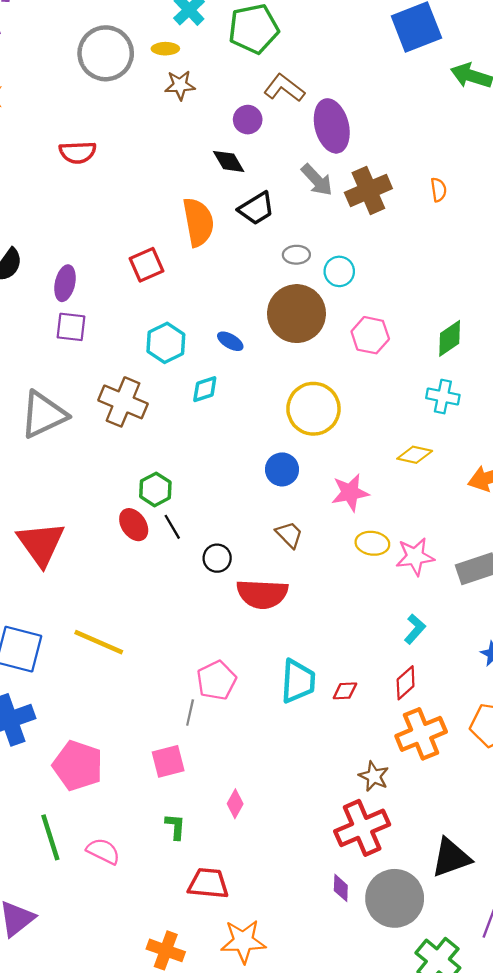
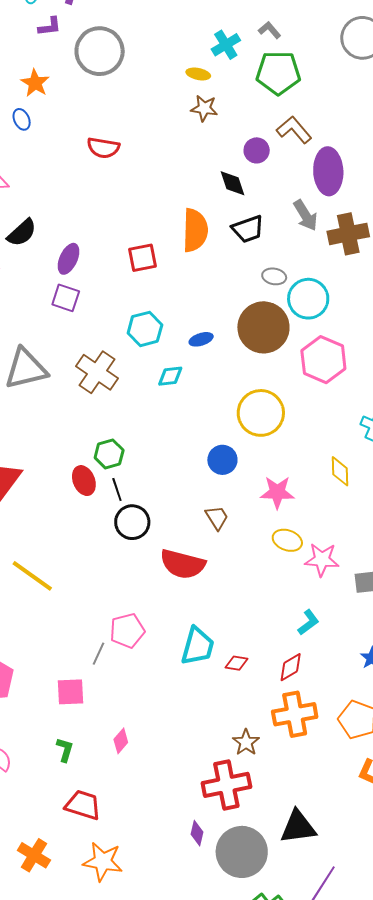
gray circle: (106, 53) -> (100, 51), moved
cyan circle: (339, 271) -> (308, 299), size x1.5
pink hexagon: (370, 335) -> (323, 360), size x1.4
blue ellipse: (230, 341) -> (201, 339), turned -60
yellow diamond: (415, 455) -> (340, 471), turned 64
black circle: (217, 558) -> (132, 522), moved, size x1.4

